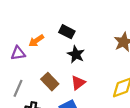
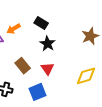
red triangle: (78, 83) -> (47, 69), turned -32

